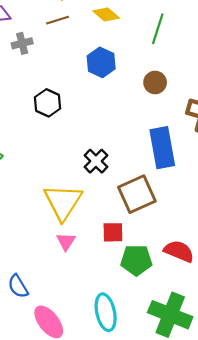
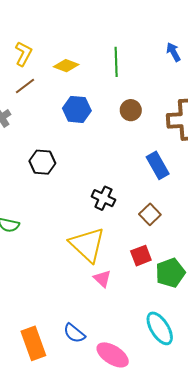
blue rectangle: (162, 148) -> (158, 165), size x0.7
brown square: (137, 194) -> (150, 214), size x0.6

